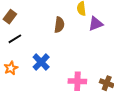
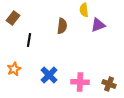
black line: (15, 39) -> (29, 40), moved, turned -48
blue cross: (41, 62) -> (49, 75), moved

